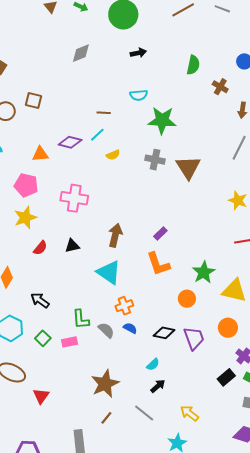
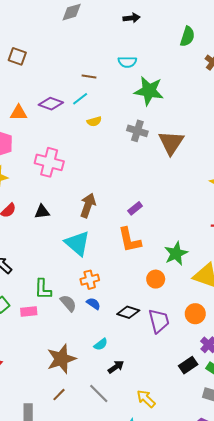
cyan semicircle: (153, 365) -> (101, 344), moved

